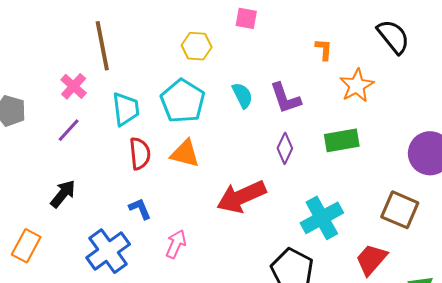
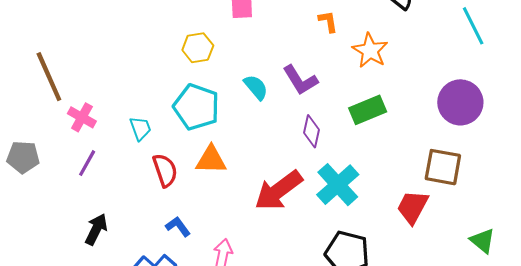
brown line: (102, 46) -> (49, 77), moved
cyan trapezoid: (126, 109) -> (140, 128), size x0.7
cyan cross: (322, 218) -> (338, 185), moved
red trapezoid: (371, 259) -> (413, 207), moved

